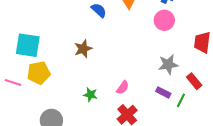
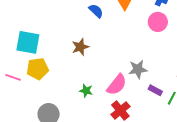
gray star: (168, 64) -> (138, 69), moved
pink semicircle: (123, 88) -> (117, 85), size x1.6

